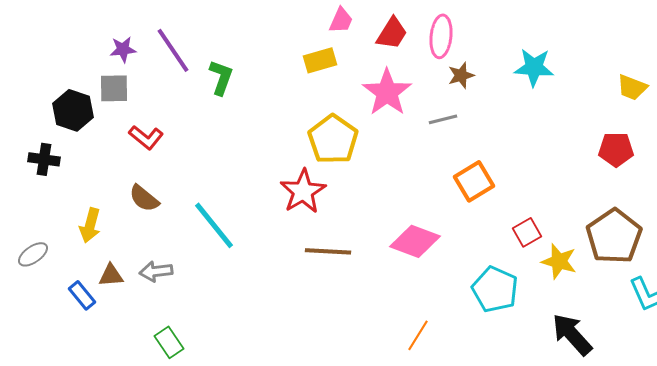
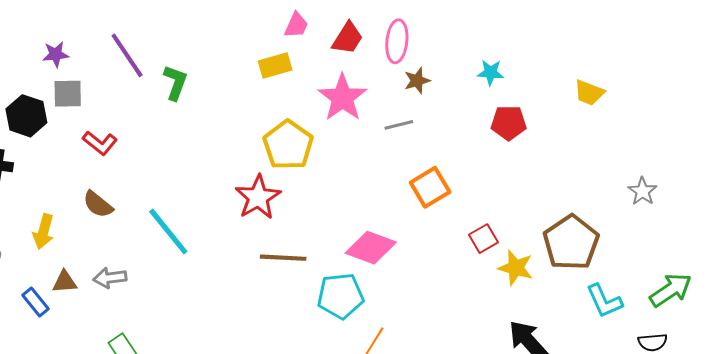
purple star: (123, 49) -> (56, 54), moved
cyan star: (534, 67) -> (490, 72), size x0.7
red pentagon: (616, 149) -> (509, 123), moved
cyan pentagon: (495, 289) -> (340, 296), moved, turned -30

